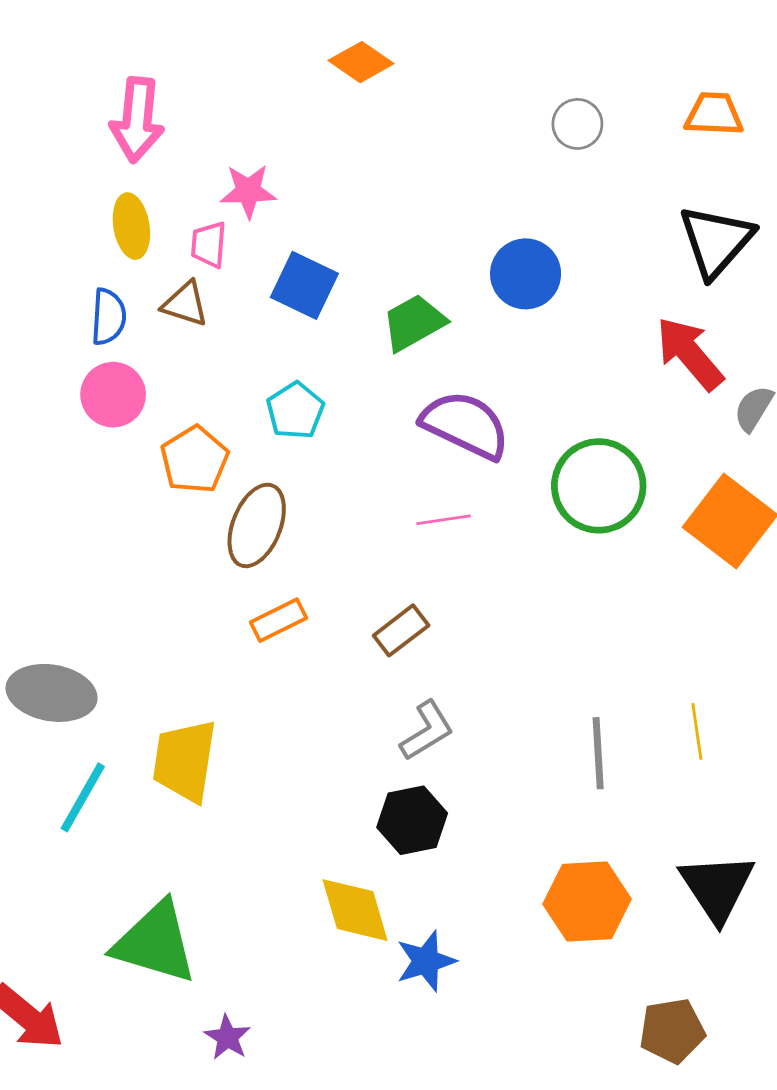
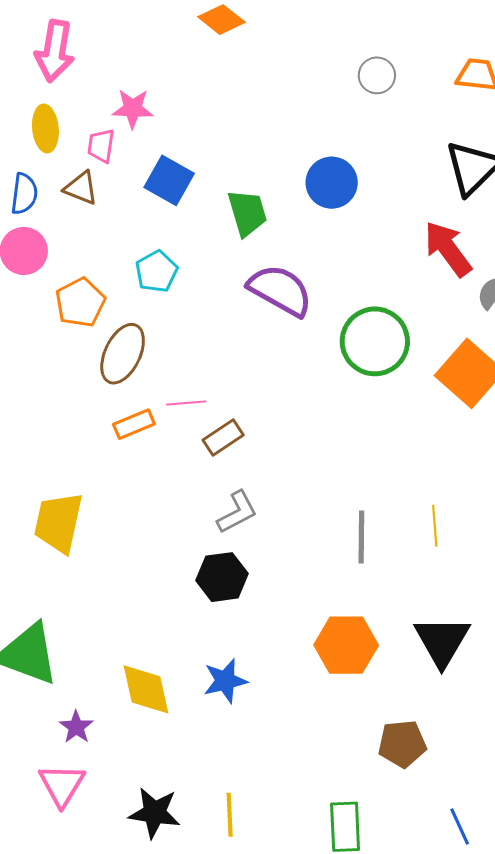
green trapezoid: (414, 323) -> (247, 213), turned 99
pink line: (444, 520) -> (186, 403), moved
yellow diamond: (355, 910) -> (146, 689), moved

